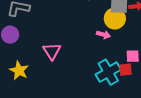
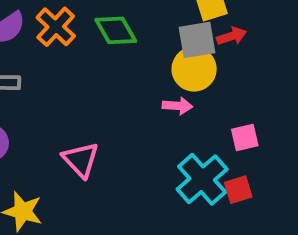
red square: (126, 70) -> (238, 190), moved

